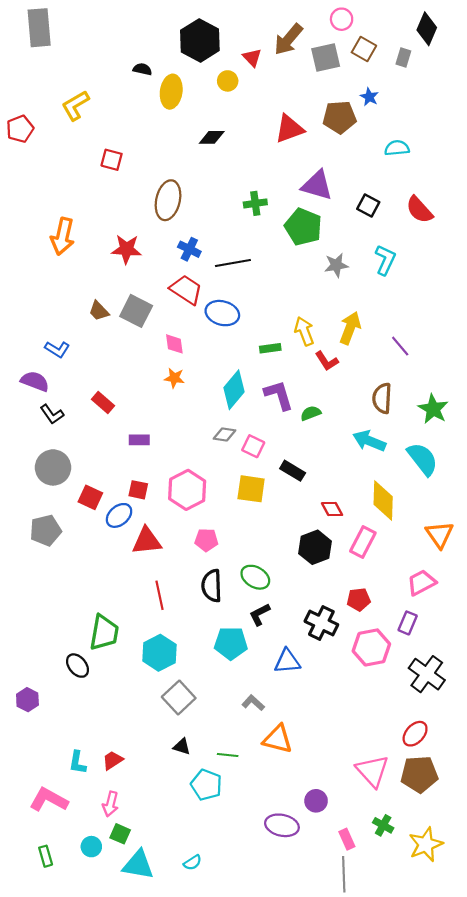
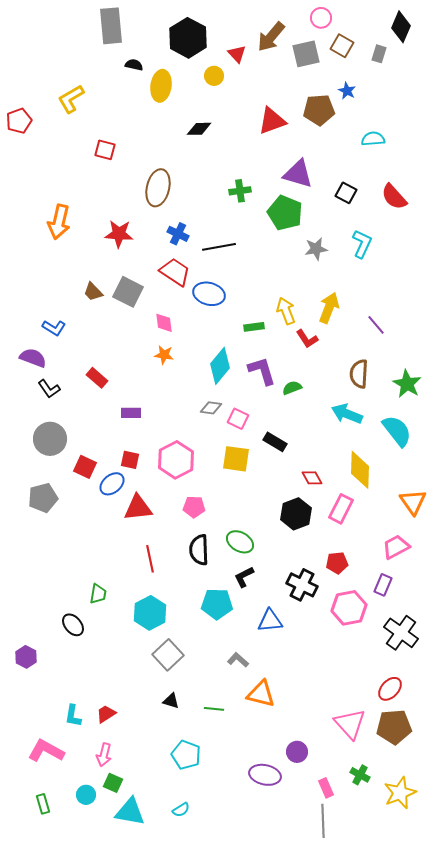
gray rectangle: (39, 28) -> (111, 26), moved
green trapezoid: (104, 633) -> (98, 594), size x0.6
cyan pentagon: (206, 785) -> (186, 755), moved

